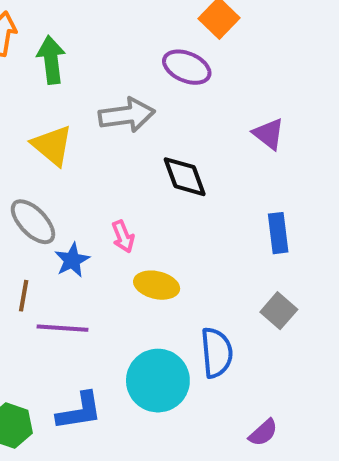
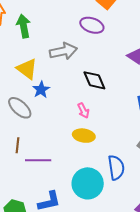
pink arrow: (123, 237) -> (83, 111), moved
blue star: (72, 260) -> (41, 90), moved

